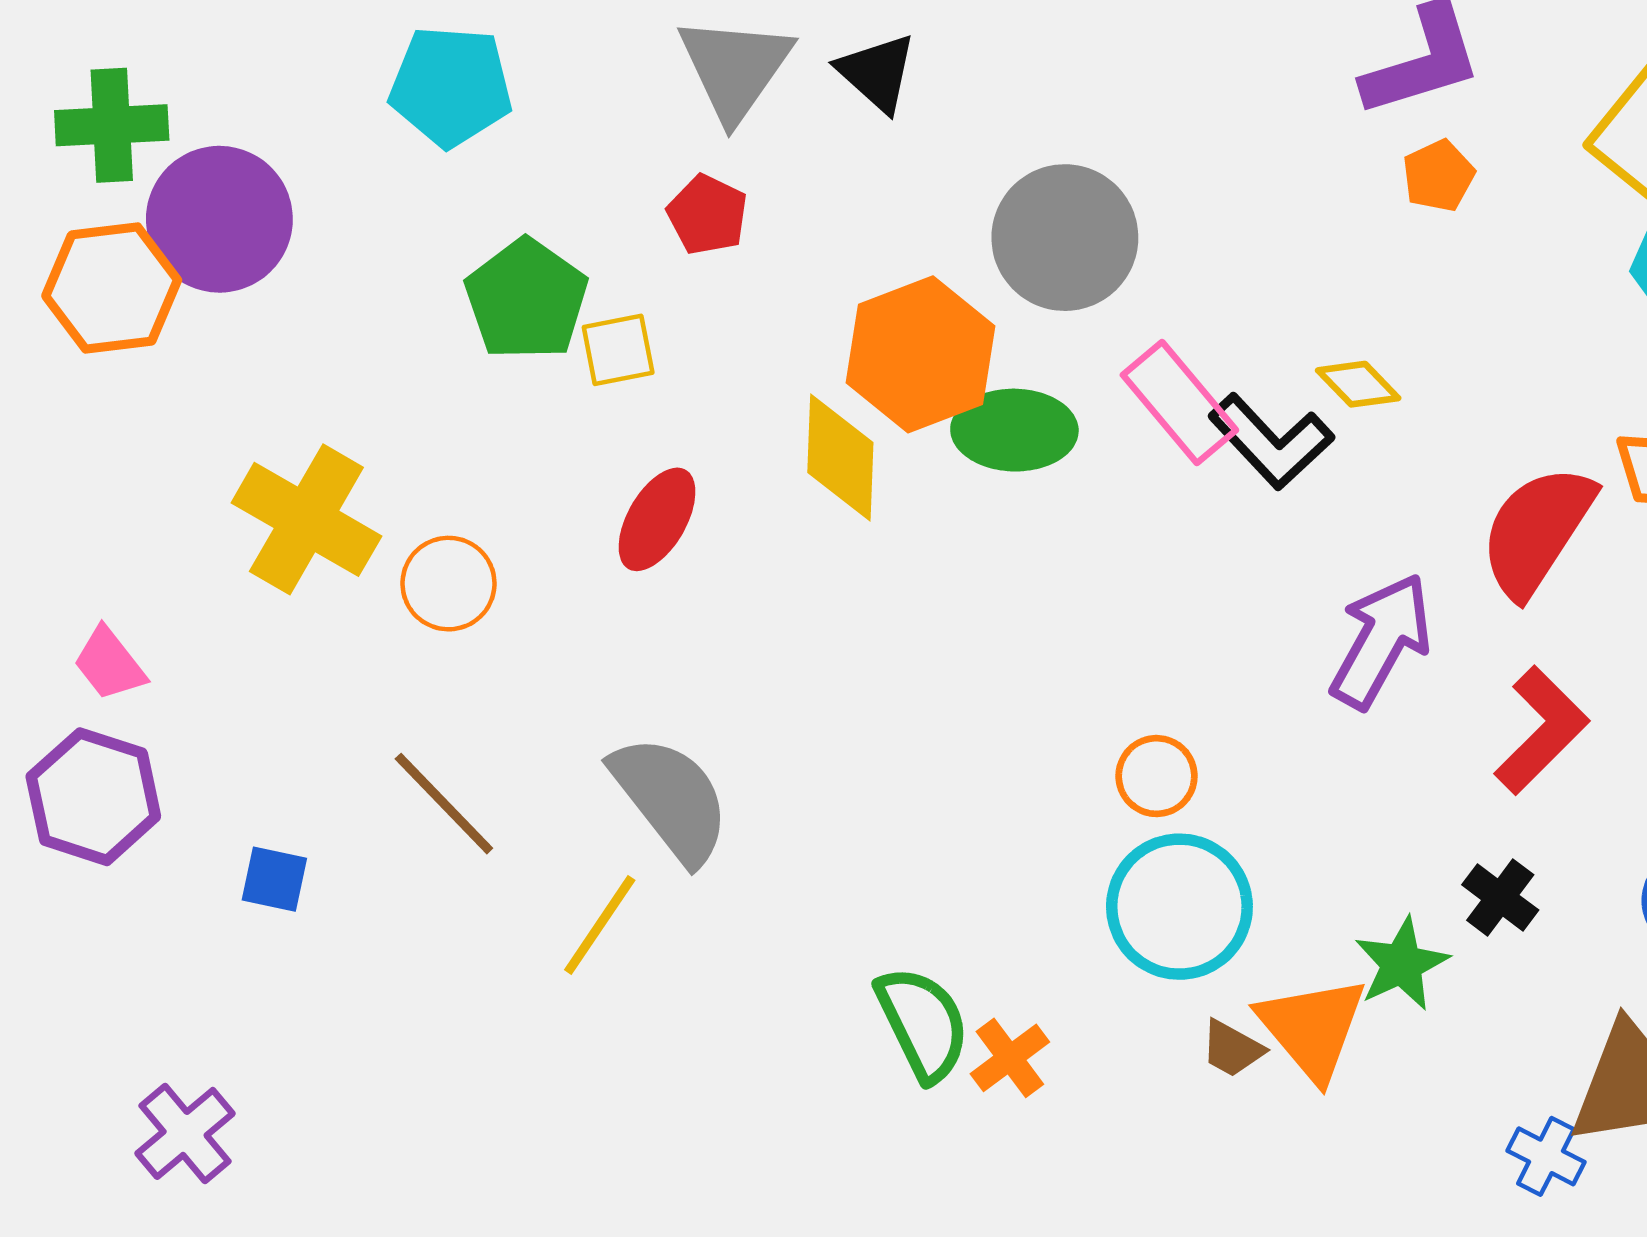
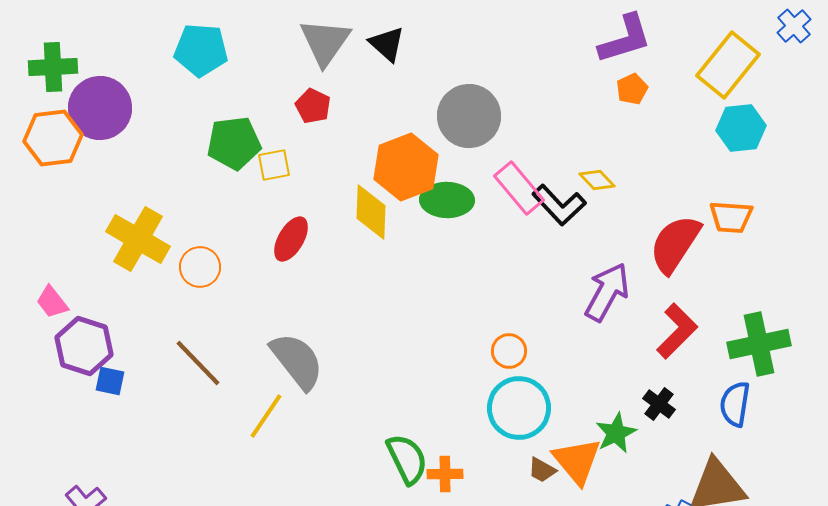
green pentagon: (526, 299) -> (234, 143), turned 30
purple hexagon: (93, 797) -> (84, 346), moved
blue square: (274, 879) -> (110, 381), moved
orange cross: (1010, 1058) -> (445, 474), turned 36

